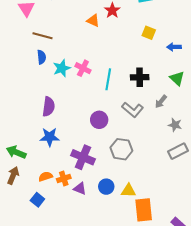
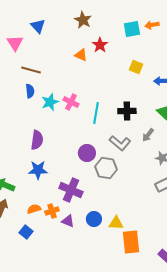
gray hexagon: (121, 149) -> (106, 168), moved

